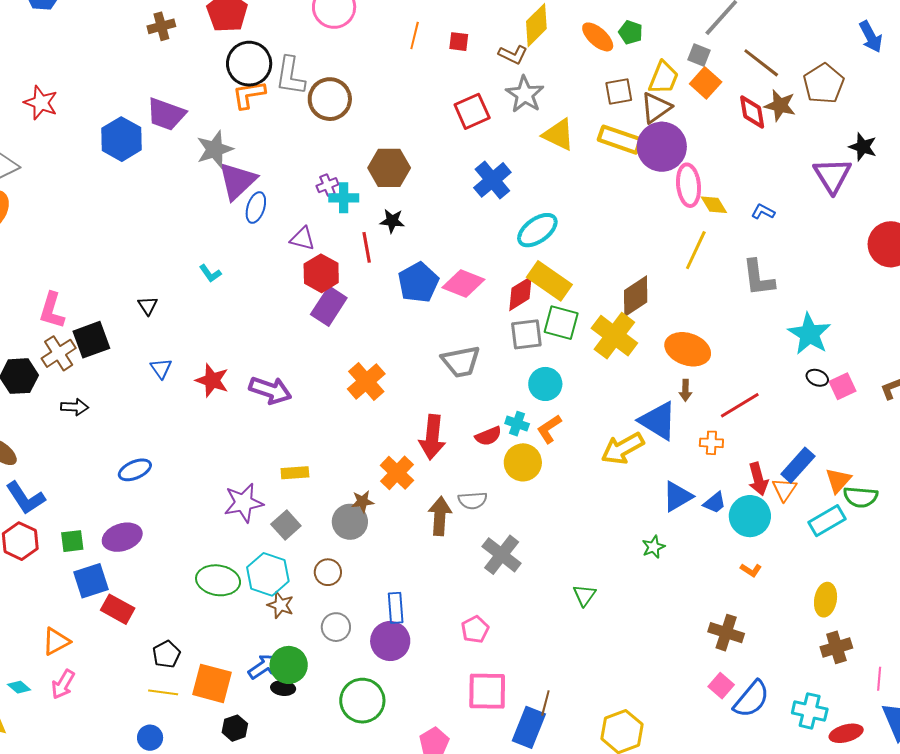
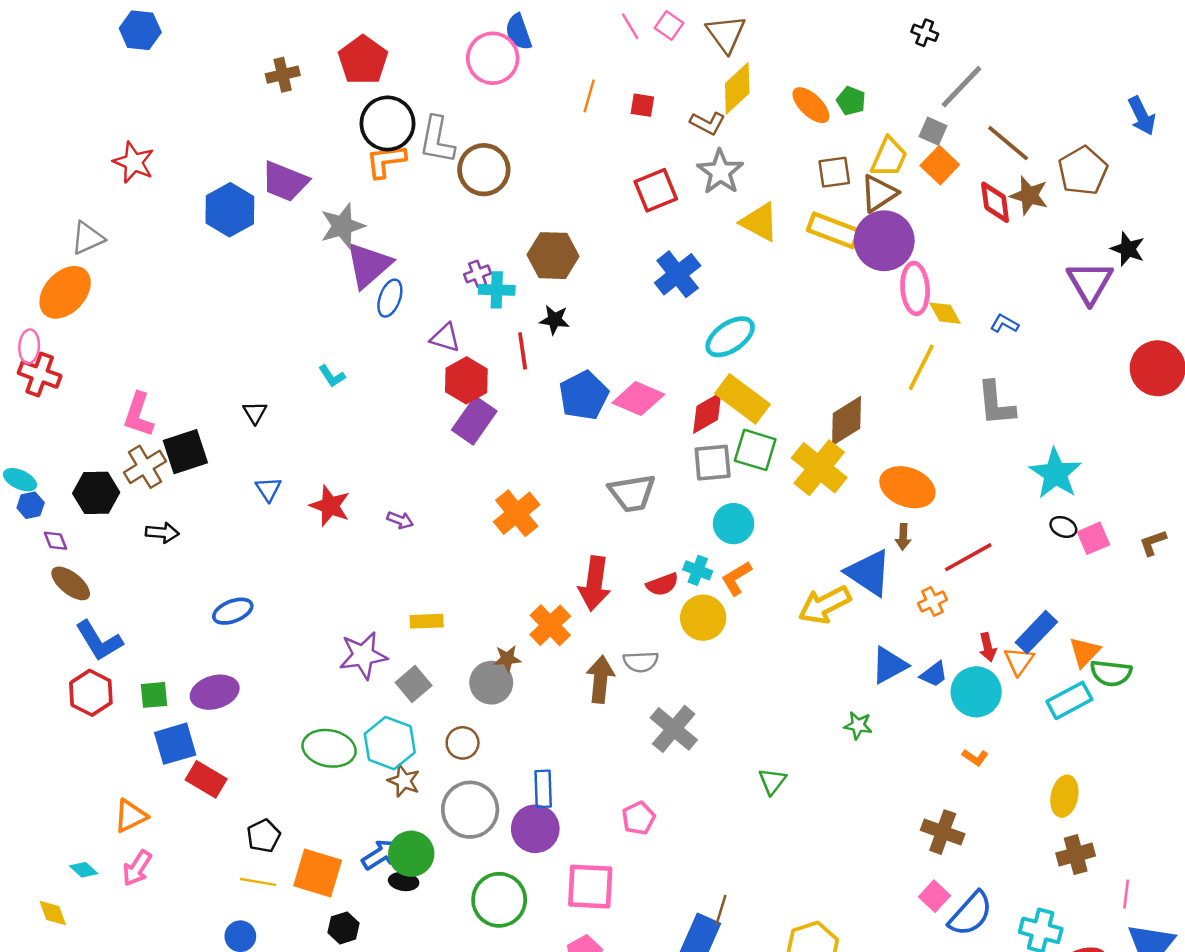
purple arrow: (270, 390) -> (400, 520), size x0.5
orange cross: (711, 443) -> (933, 602), turned -30
red arrow: (758, 479) -> (988, 647), size x0.7
green star: (653, 547) -> (858, 725), turned 30
gray circle: (336, 627) -> (470, 810), size x1.6
pink square: (487, 691) -> (590, 887), moved

